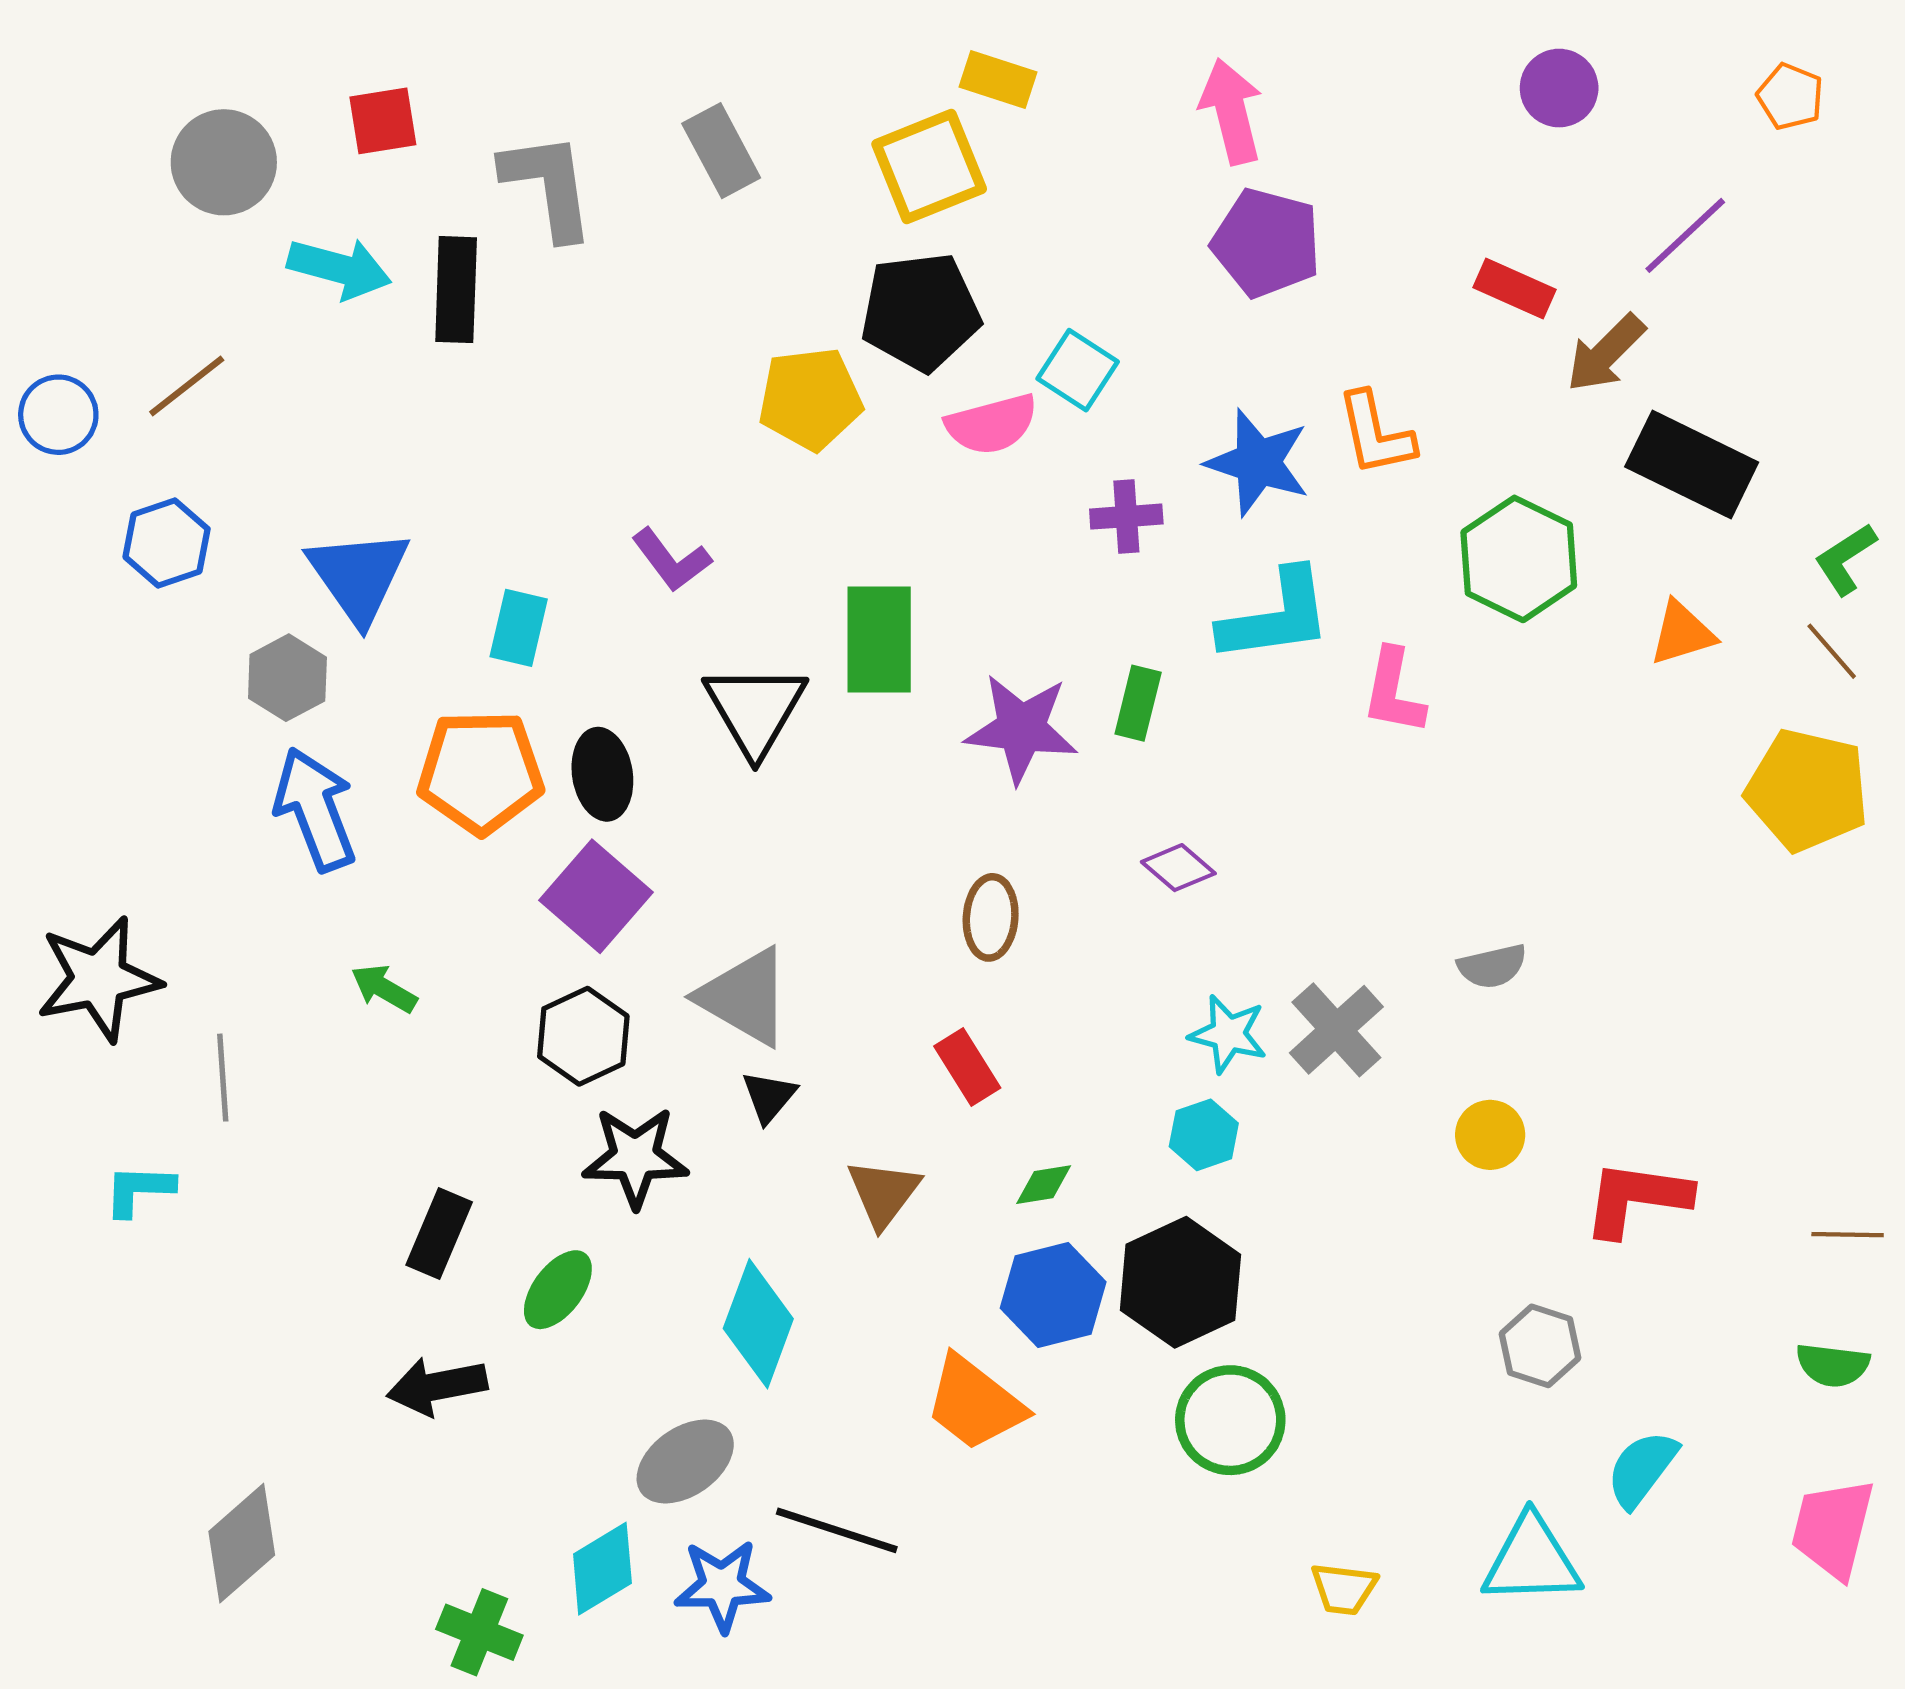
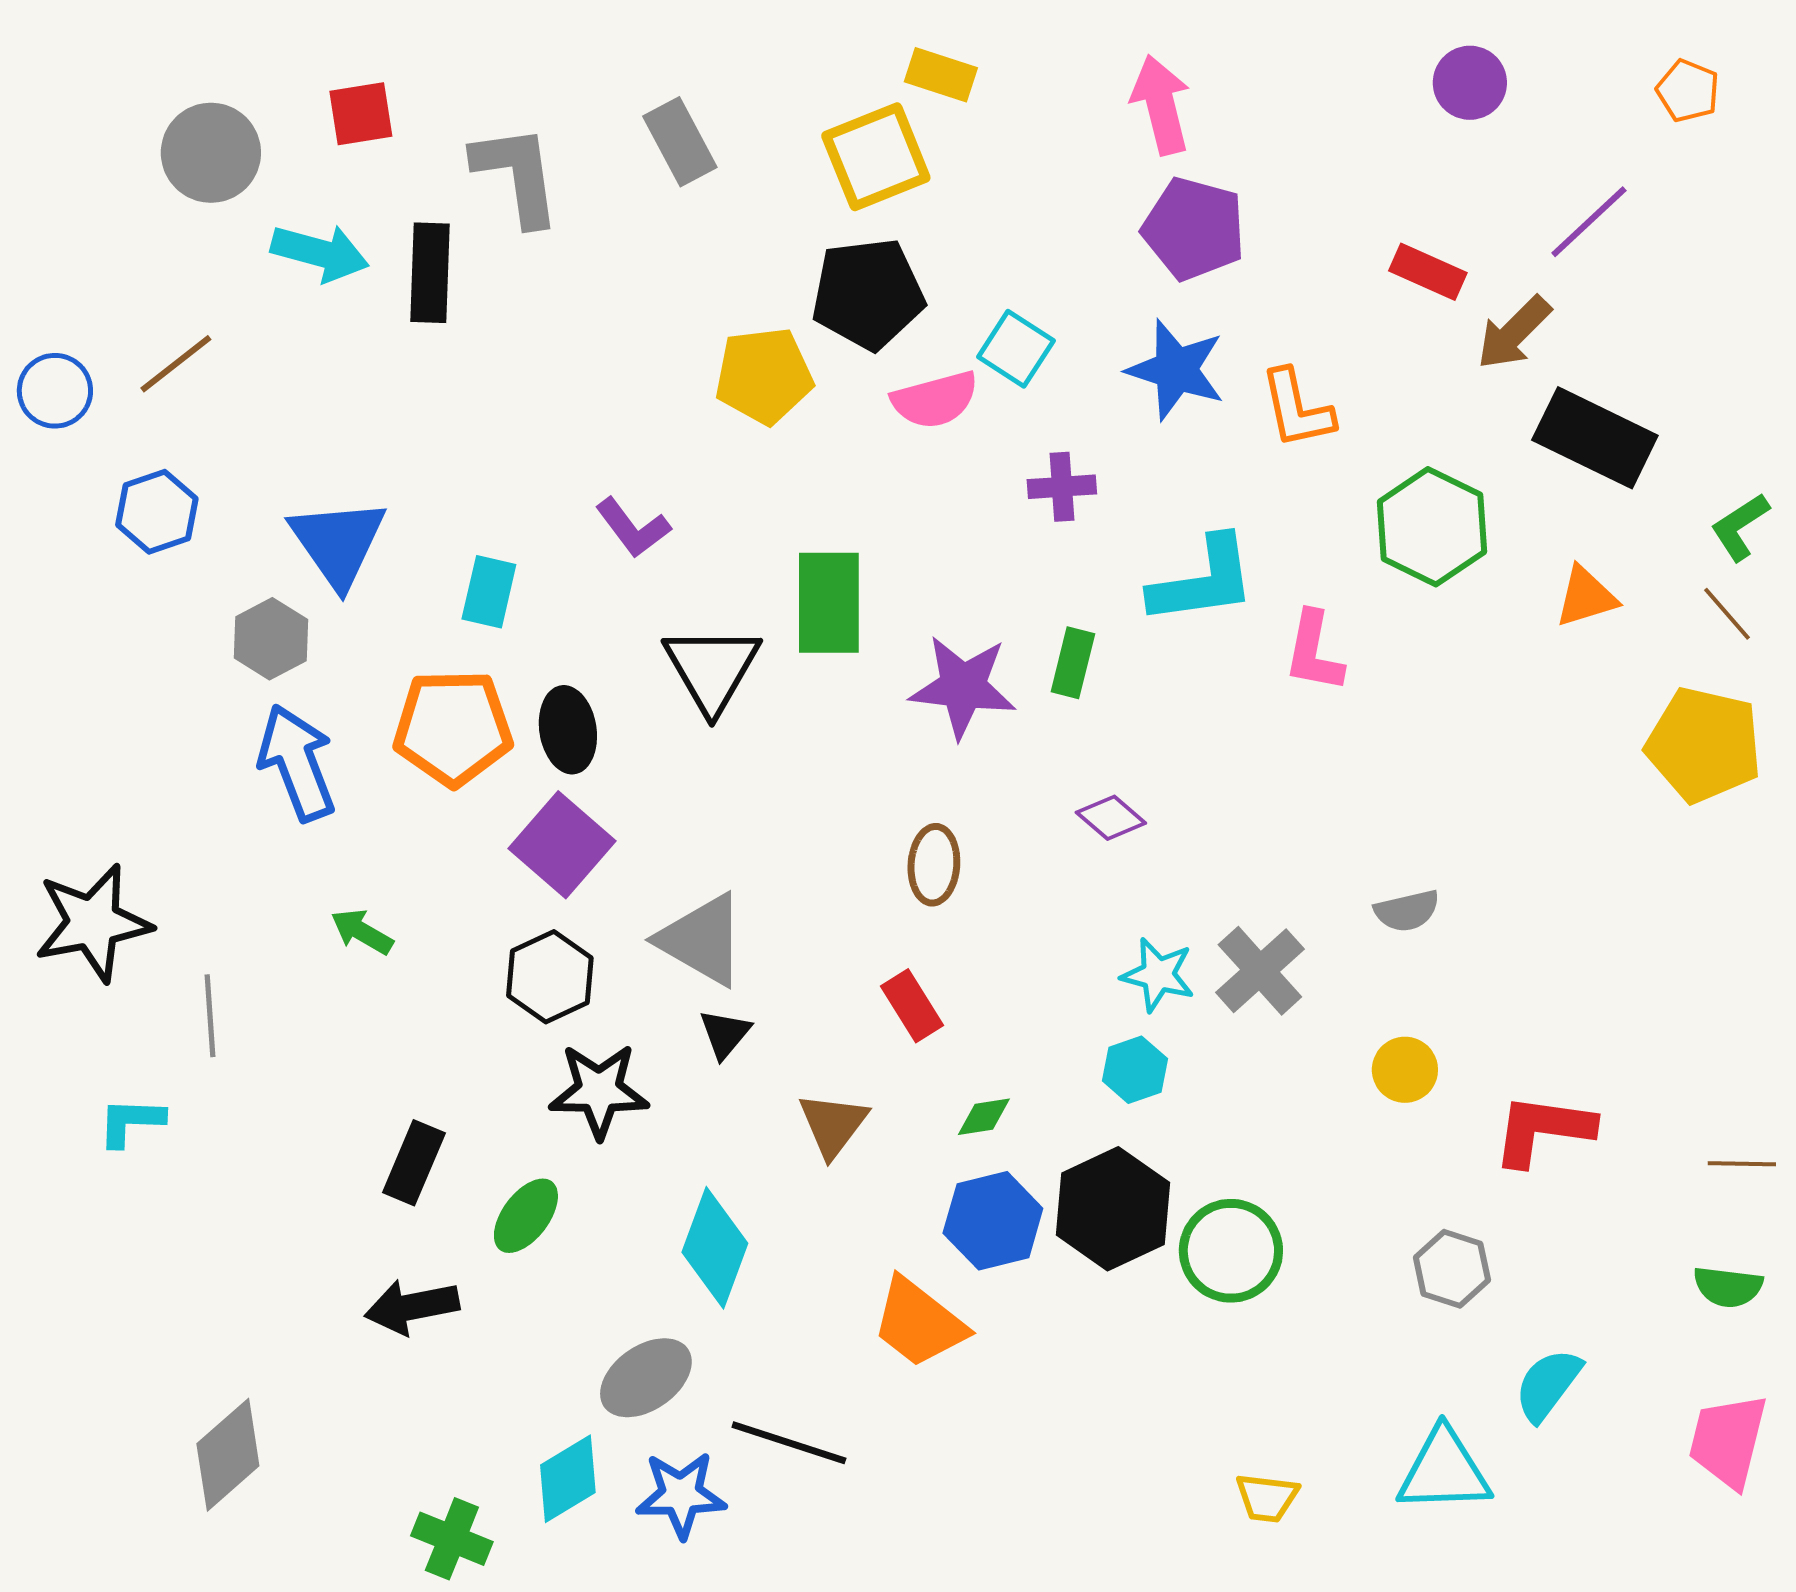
blue star: (1258, 462) -> (1176, 370), moved
green circle: (1230, 1420) -> (1231, 1251), moved

